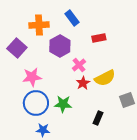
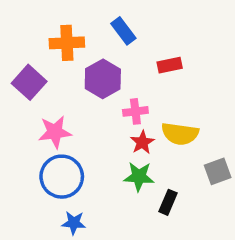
pink cross: (79, 65) -> (135, 111), turned 32
yellow semicircle: (105, 78) -> (180, 134), turned 35
green star: (63, 104) -> (139, 177), moved

